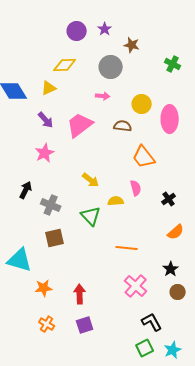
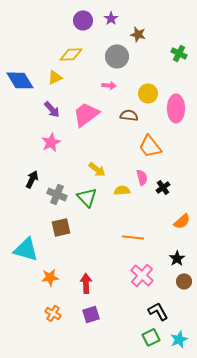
black cross: (169, 199) -> (163, 187), moved
green triangle: (91, 216) -> (87, 197), moved

